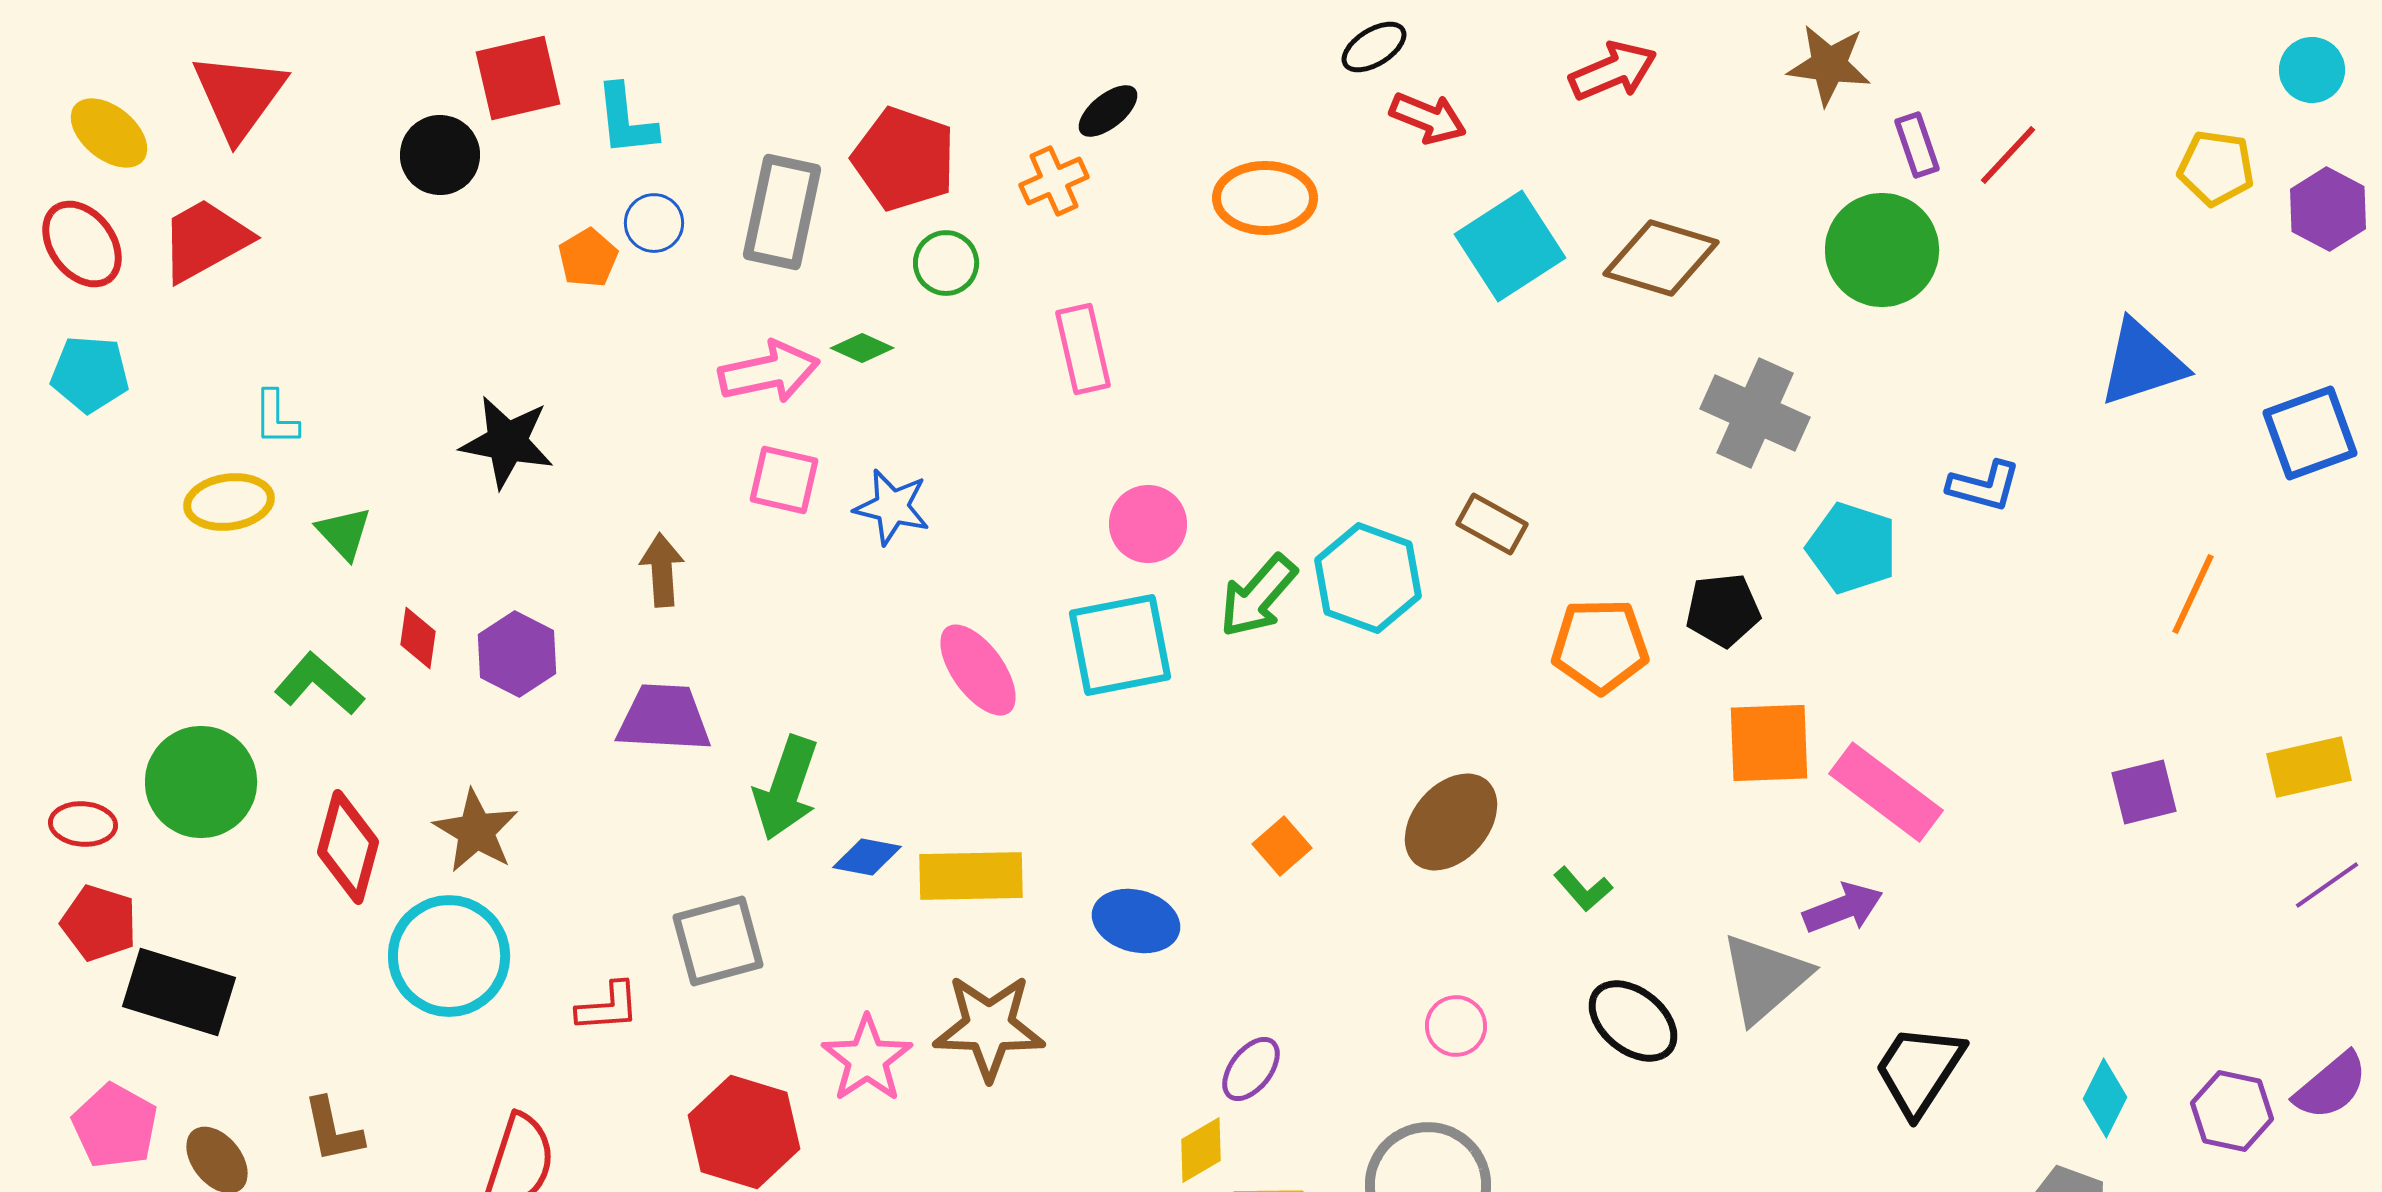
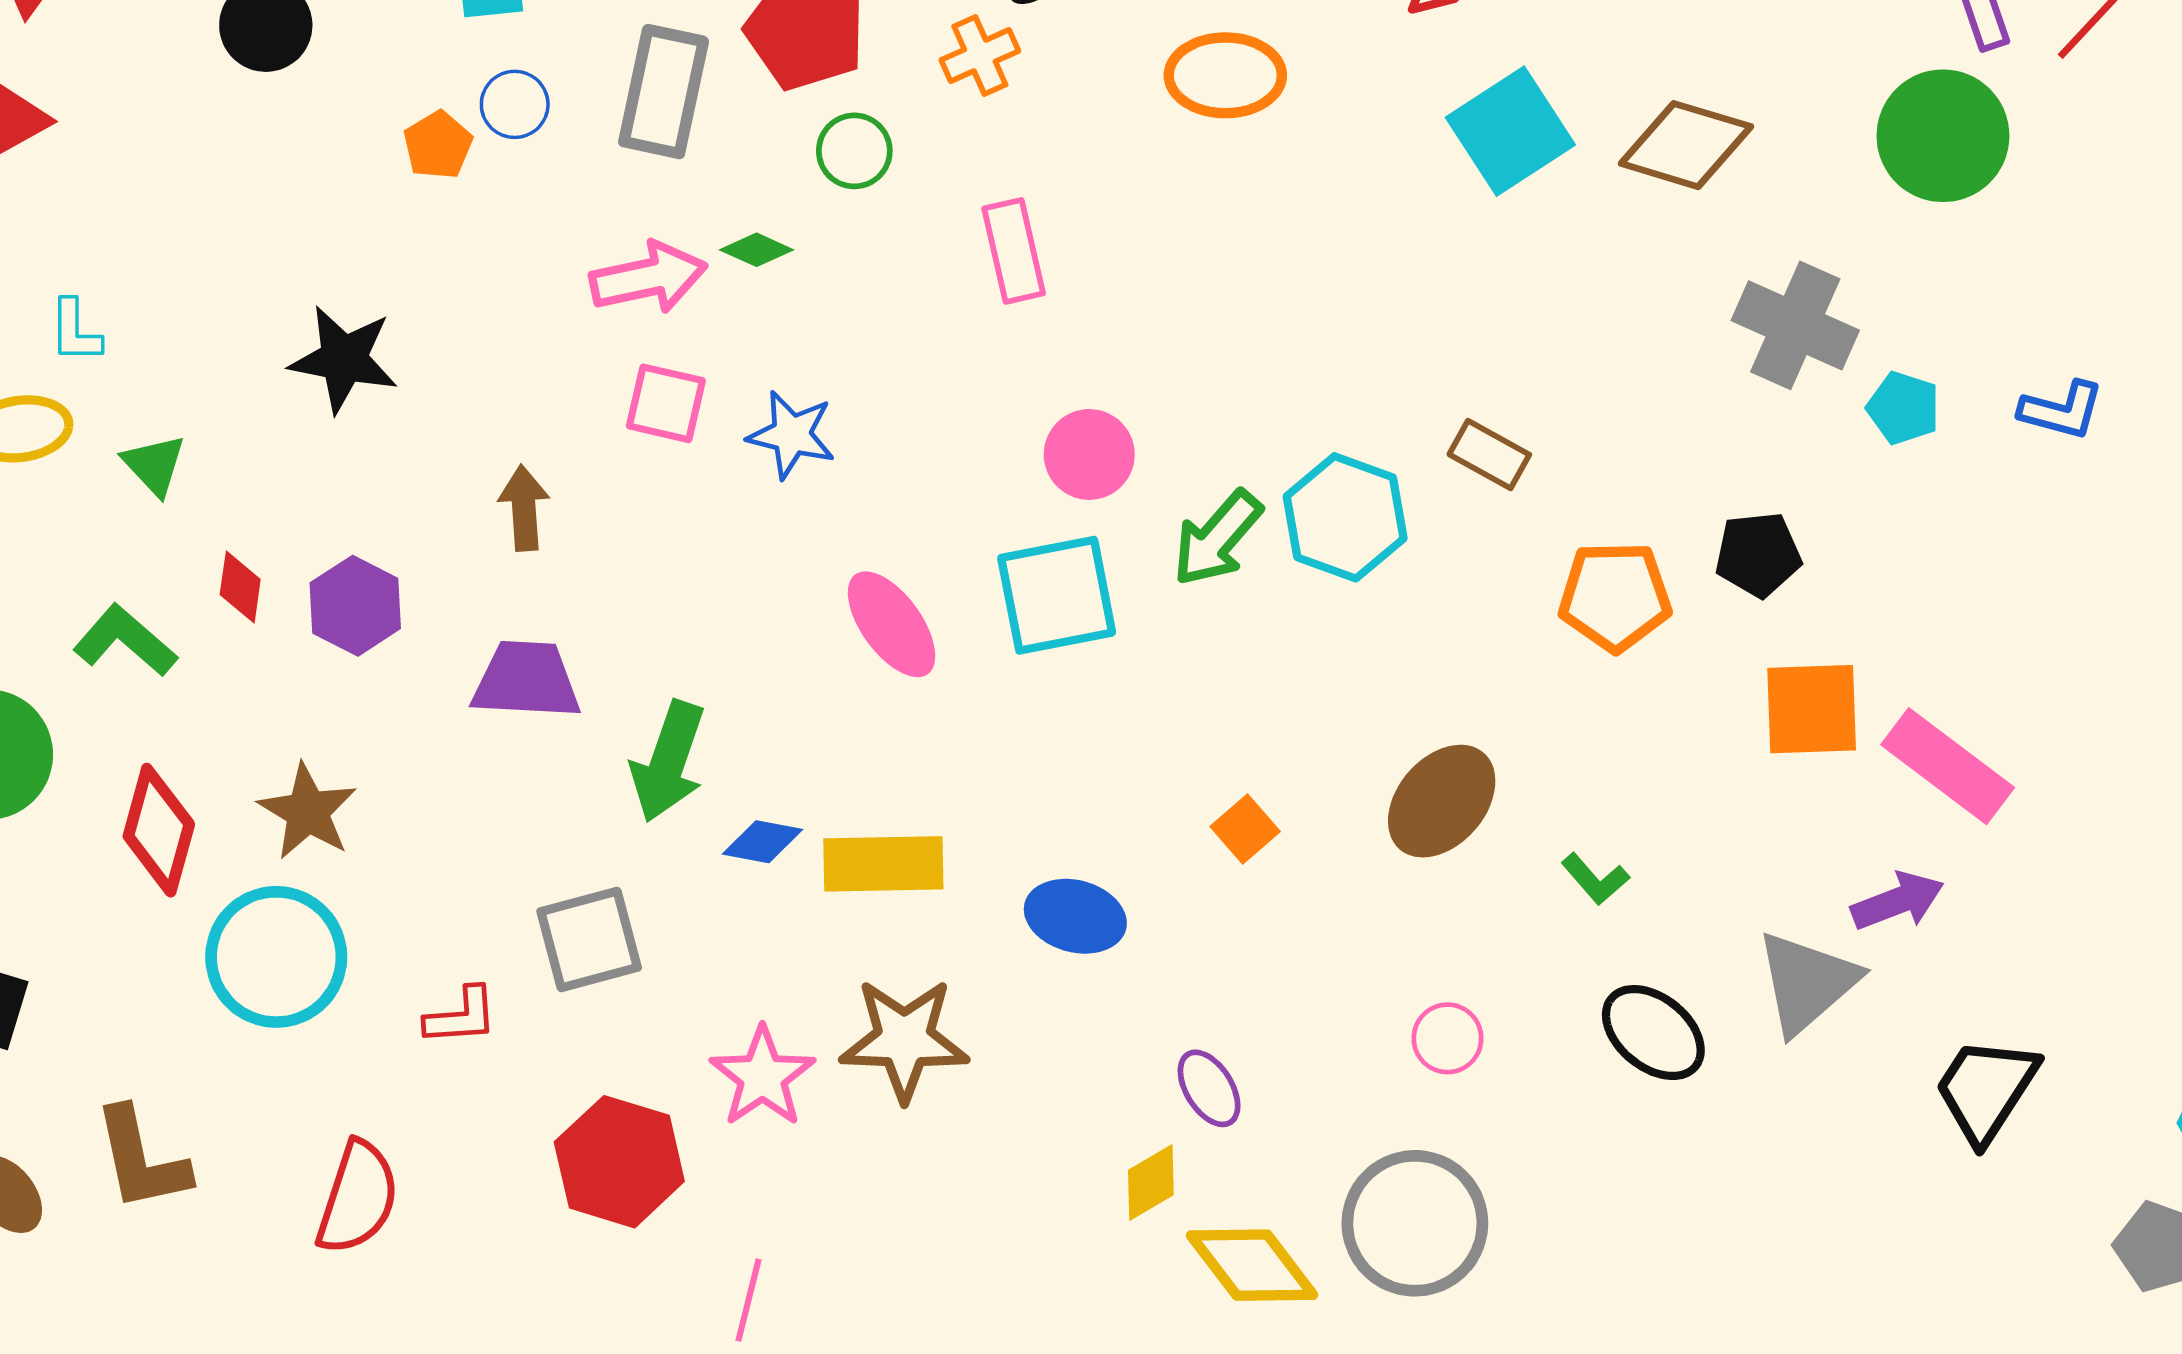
cyan pentagon: (1852, 548) -> (1903, 408), moved, size x0.7
purple ellipse: (1251, 1069) -> (1209, 1088), turned -70
brown L-shape: (333, 1130) -> (141, 1159), size x1.4

